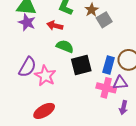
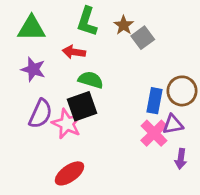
purple star: (27, 22) -> (33, 69), moved
black square: (81, 65) -> (82, 106), moved
pink cross: (106, 88) -> (154, 133), turned 36

